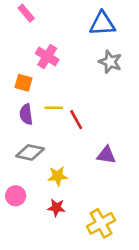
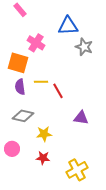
blue triangle: (102, 24) -> (68, 26), moved
orange square: (24, 83) -> (18, 63), size x1.5

